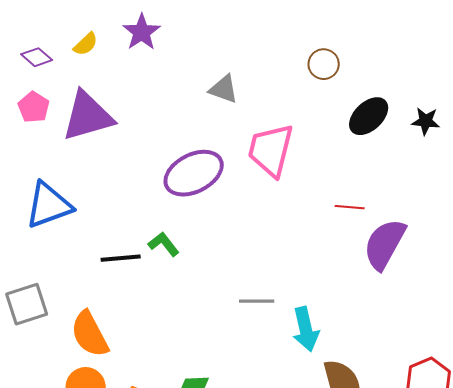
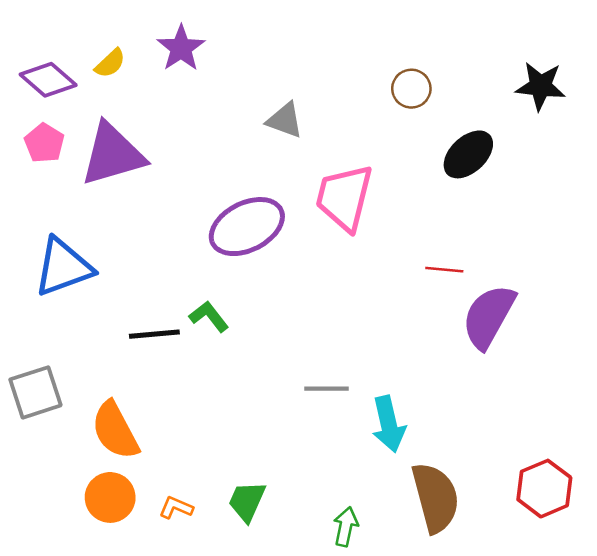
purple diamond: (37, 57) -> (48, 80), size x1.4
black star: (426, 121) -> (540, 86), moved, size x1.4

